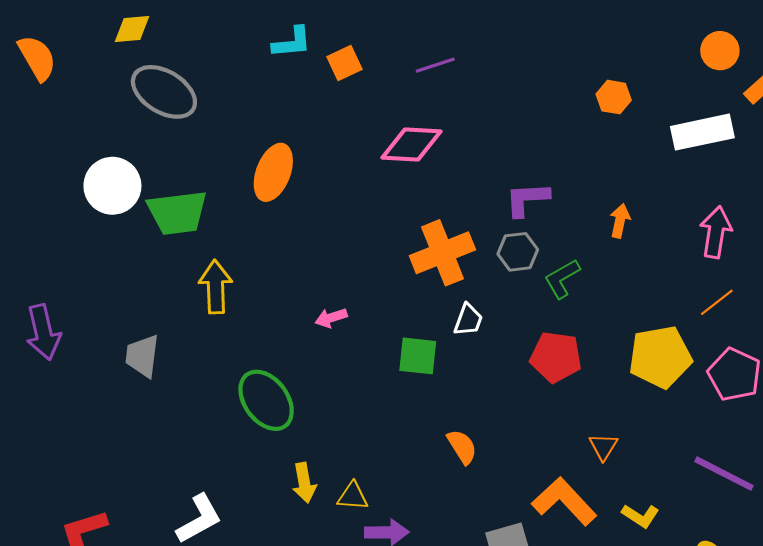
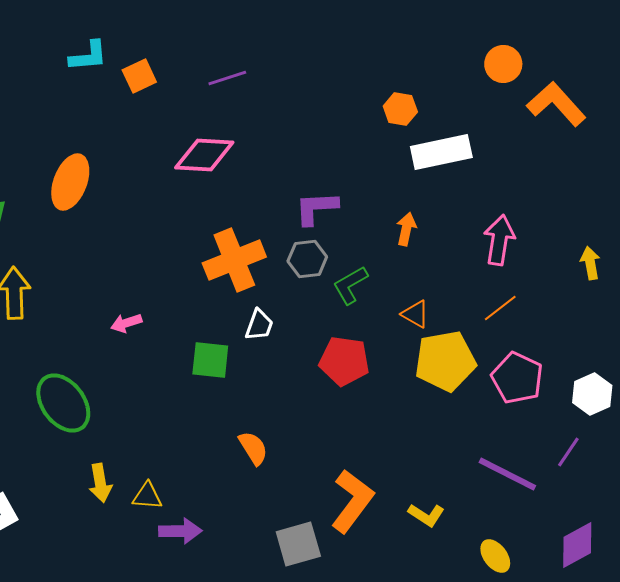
white rectangle: (702, 132) -> (441, 152), moved
orange triangle: (603, 447) -> (415, 314), moved, turned -32
orange L-shape: (564, 501) -> (352, 501), turned 80

